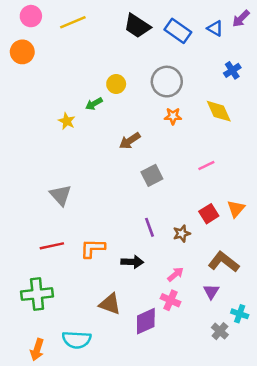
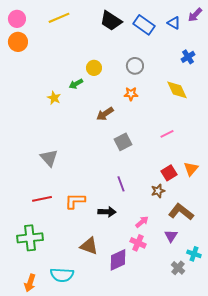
pink circle: (31, 16) -> (17, 19), moved
gray circle: (167, 82) -> (135, 66), size x0.7
orange star: (173, 116) -> (131, 94), moved
brown star: (182, 233) -> (158, 191), moved

